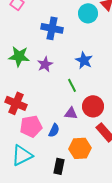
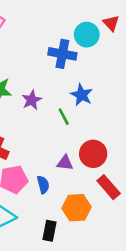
blue cross: (52, 28) -> (62, 54), moved
green line: (72, 85) -> (64, 117), moved
blue semicircle: (54, 130) -> (43, 185), turned -40

